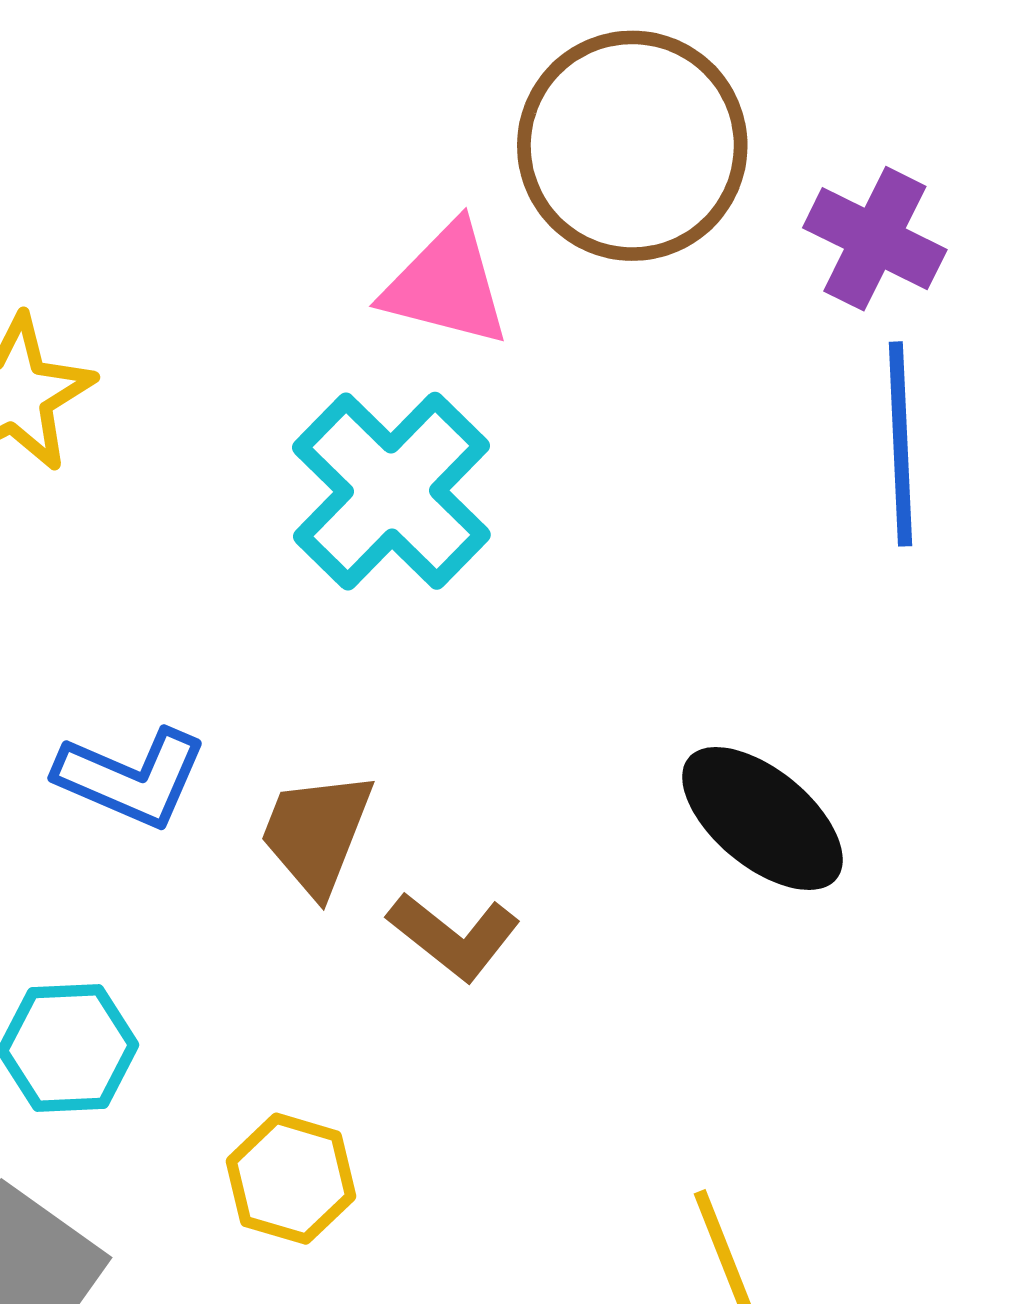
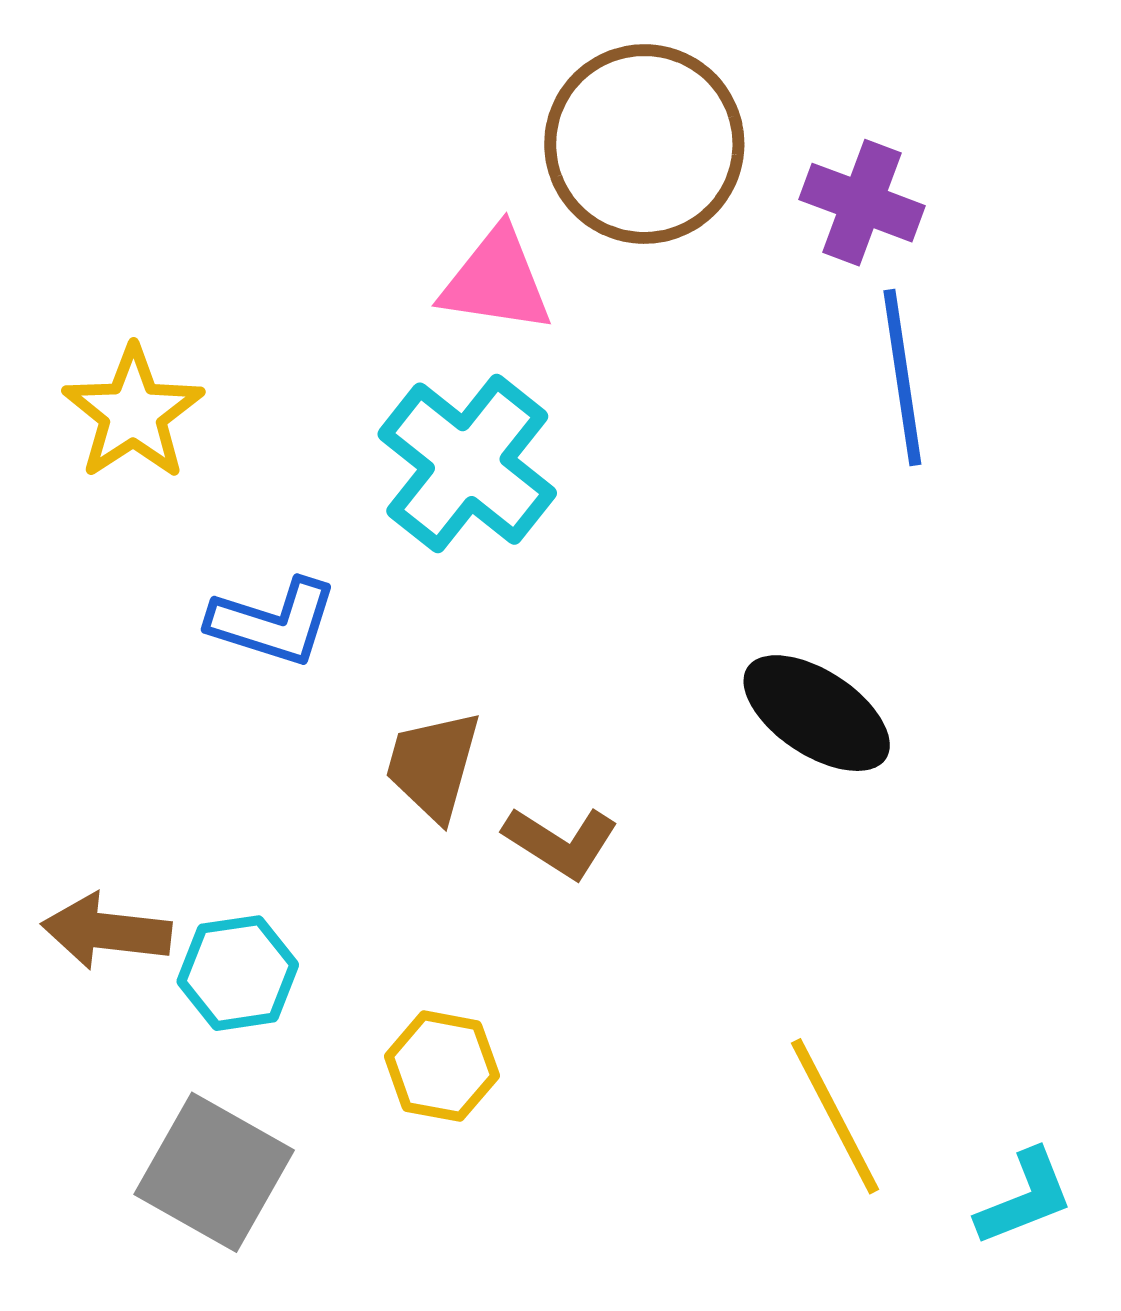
blue L-shape: (131, 778) -> (273, 622), moved

